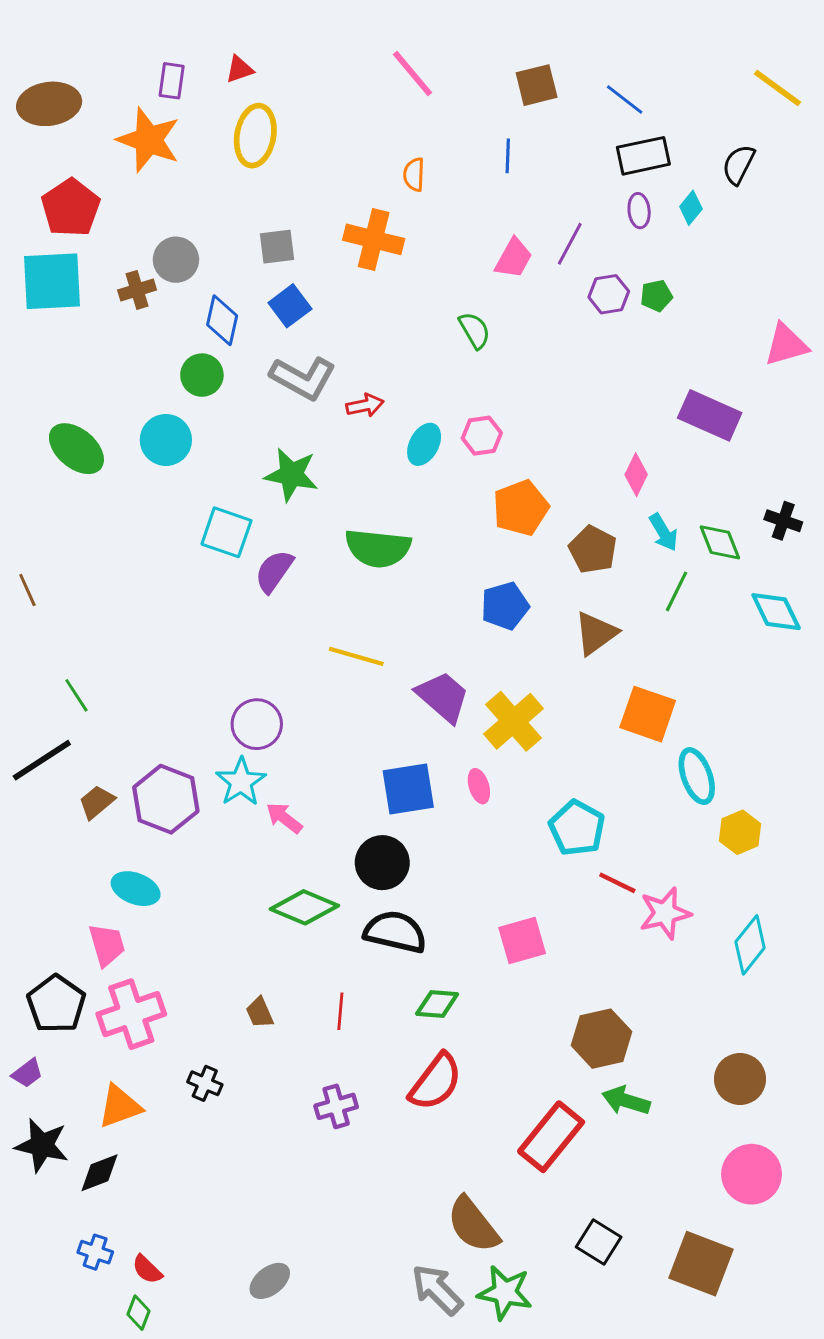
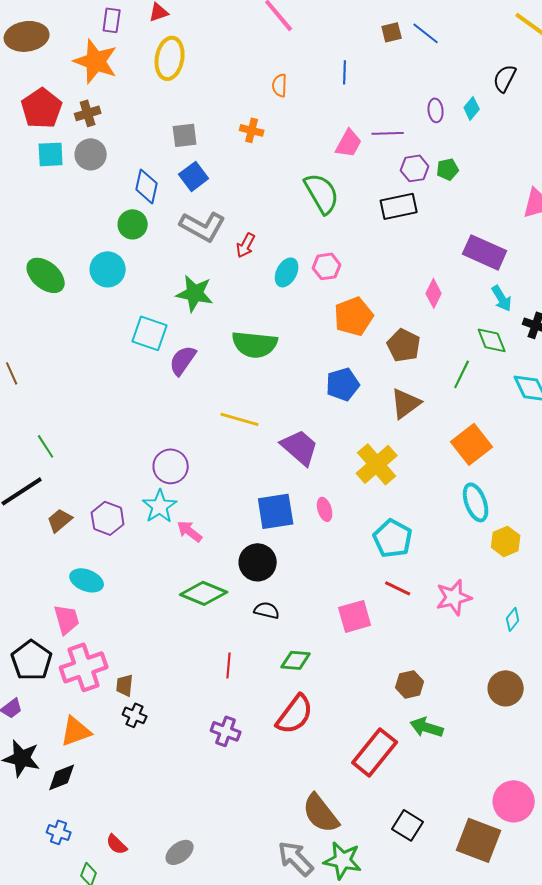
brown square: (537, 85) -> (392, 32), moved, size x0.7
black rectangle: (643, 156) -> (399, 206), moved
orange cross: (374, 239) -> (252, 130), size x0.6
purple line: (570, 244) -> (388, 133), turned 60
gray circle: (176, 260) -> (91, 154), moved
cyan square: (52, 281) -> (51, 154), moved, size x0.6
brown cross: (137, 290) -> (88, 113), moved
green semicircle: (475, 330) -> (322, 193), size x1.6
red arrow: (365, 405) -> (246, 245), turned 130
cyan arrow: (664, 532) -> (502, 298), moved
orange square: (648, 714) -> (472, 444), moved, turned 33
yellow cross: (514, 721) -> (377, 464), moved
purple hexagon: (166, 799) -> (108, 518), size x0.7
red line: (617, 883) -> (398, 588), moved
black semicircle: (395, 932) -> (267, 610), size x0.6
cyan diamond: (750, 945) -> (513, 619), size x0.6
brown trapezoid: (260, 1013) -> (125, 685), moved, turned 30
brown hexagon: (602, 1039) -> (410, 684), size x0.7
brown circle: (740, 1079) -> (506, 688), moved
purple cross: (336, 1106) -> (226, 731), turned 36
pink circle: (752, 1174) -> (514, 801), moved
red semicircle: (147, 1269) -> (117, 844), moved

